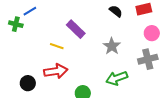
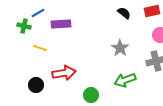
purple rectangle: (76, 29) -> (61, 24), moved, turned -48
yellow line: (57, 46) -> (40, 48), moved

